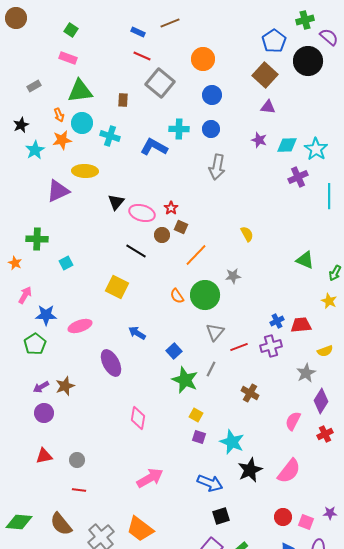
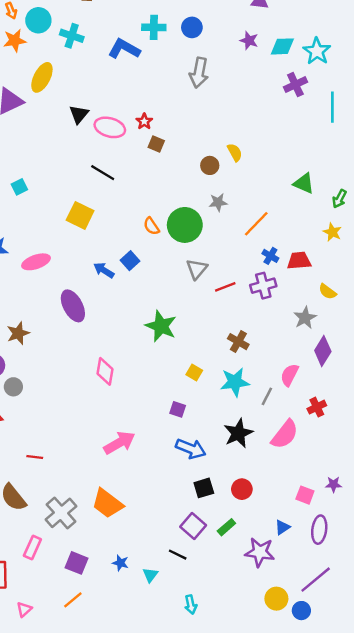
yellow ellipse: (85, 171) -> (42, 77), turned -65
brown circle: (162, 235) -> (210, 165), moved
orange line: (196, 255) -> (256, 224), moved
blue cross: (277, 321) -> (270, 256), turned -32
blue square: (174, 351) -> (130, 261), moved
yellow semicircle: (325, 351) -> (328, 292), turned 56
gray line: (211, 369) -> (267, 396), moved
yellow square: (196, 415) -> (194, 373), moved
red cross: (325, 434) -> (317, 407), moved
purple square: (199, 437) -> (178, 409), moved
cyan star: (232, 442) -> (235, 382), moved, turned -30
gray circle: (77, 460) -> (13, 387), moved
red circle: (283, 517) -> (242, 489), moved

